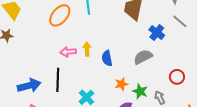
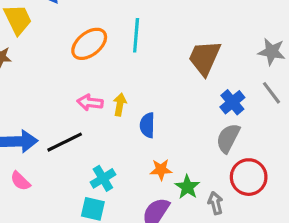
gray semicircle: (143, 57) -> (228, 138), moved, turned -48
red circle: (177, 77) -> (249, 177), size x1.5
black line: (58, 80) -> (65, 142), turned 50

